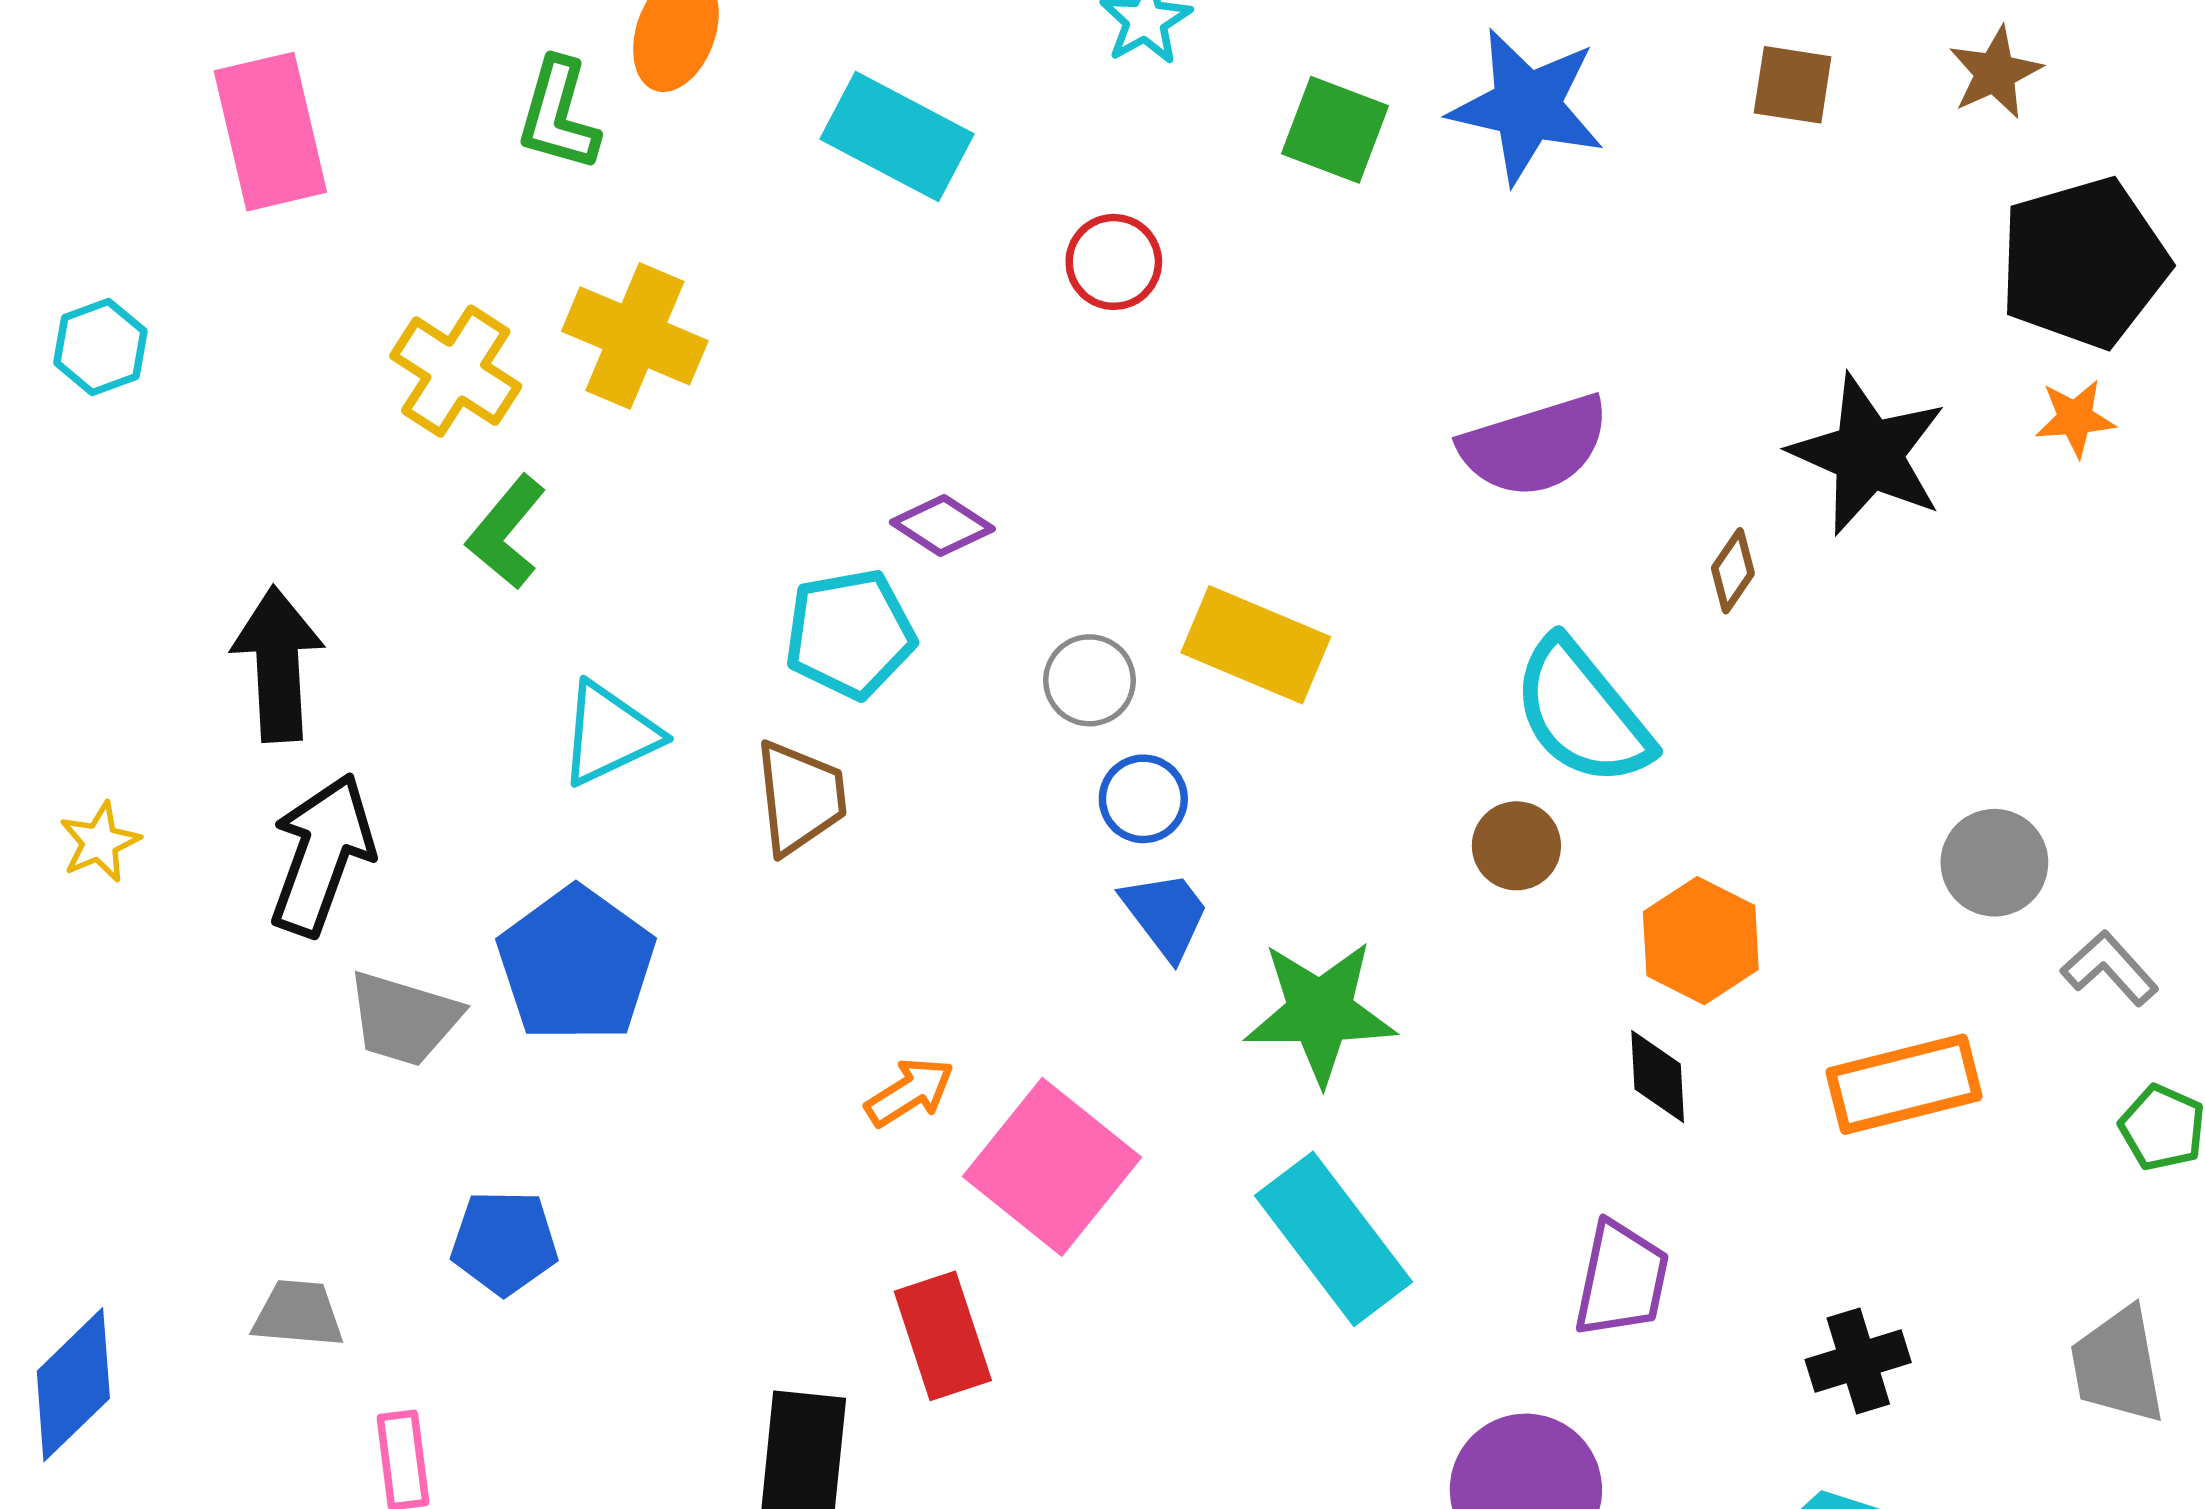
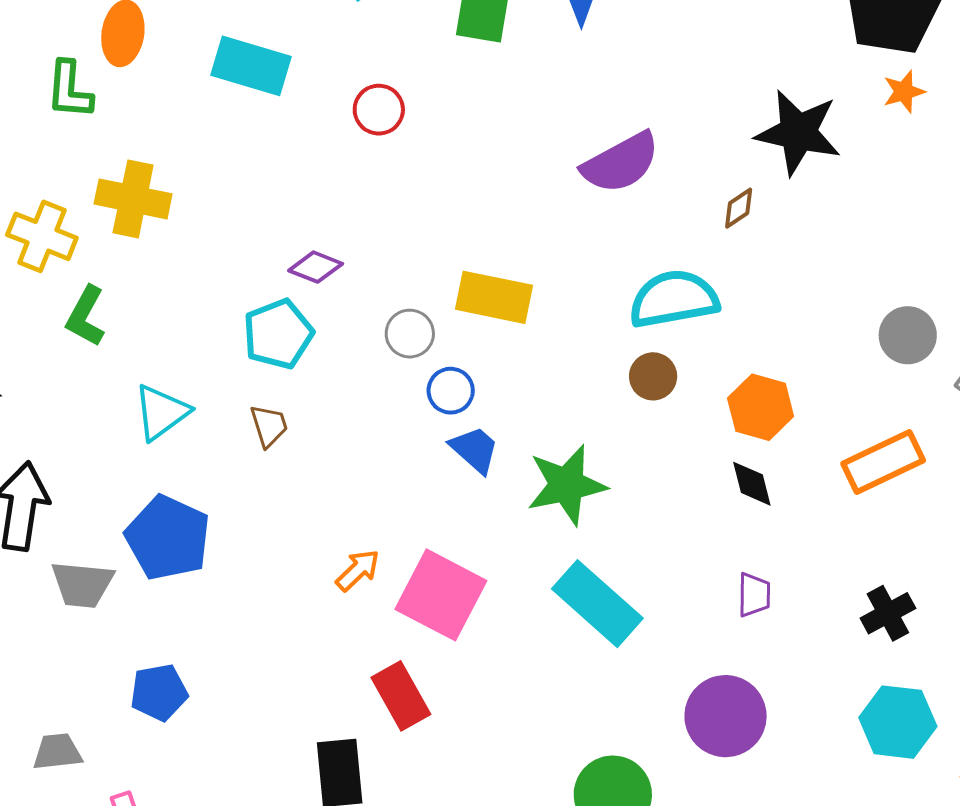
brown diamond: (1733, 571) -> (739, 208), turned 33
cyan semicircle: (1582, 712) -> (674, 299), turned 130
brown trapezoid: (800, 797) -> (269, 426), size x0.7
purple trapezoid: (1622, 1279) -> (754, 595), size x0.7

